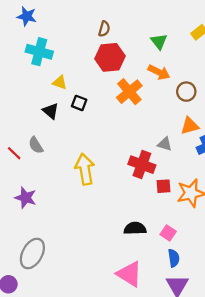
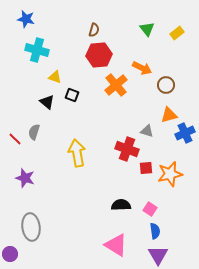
green triangle: (159, 41) -> (147, 29), moved
gray semicircle: (36, 145) -> (34, 132), turned 49
gray ellipse: (32, 253) -> (31, 227), turned -36

